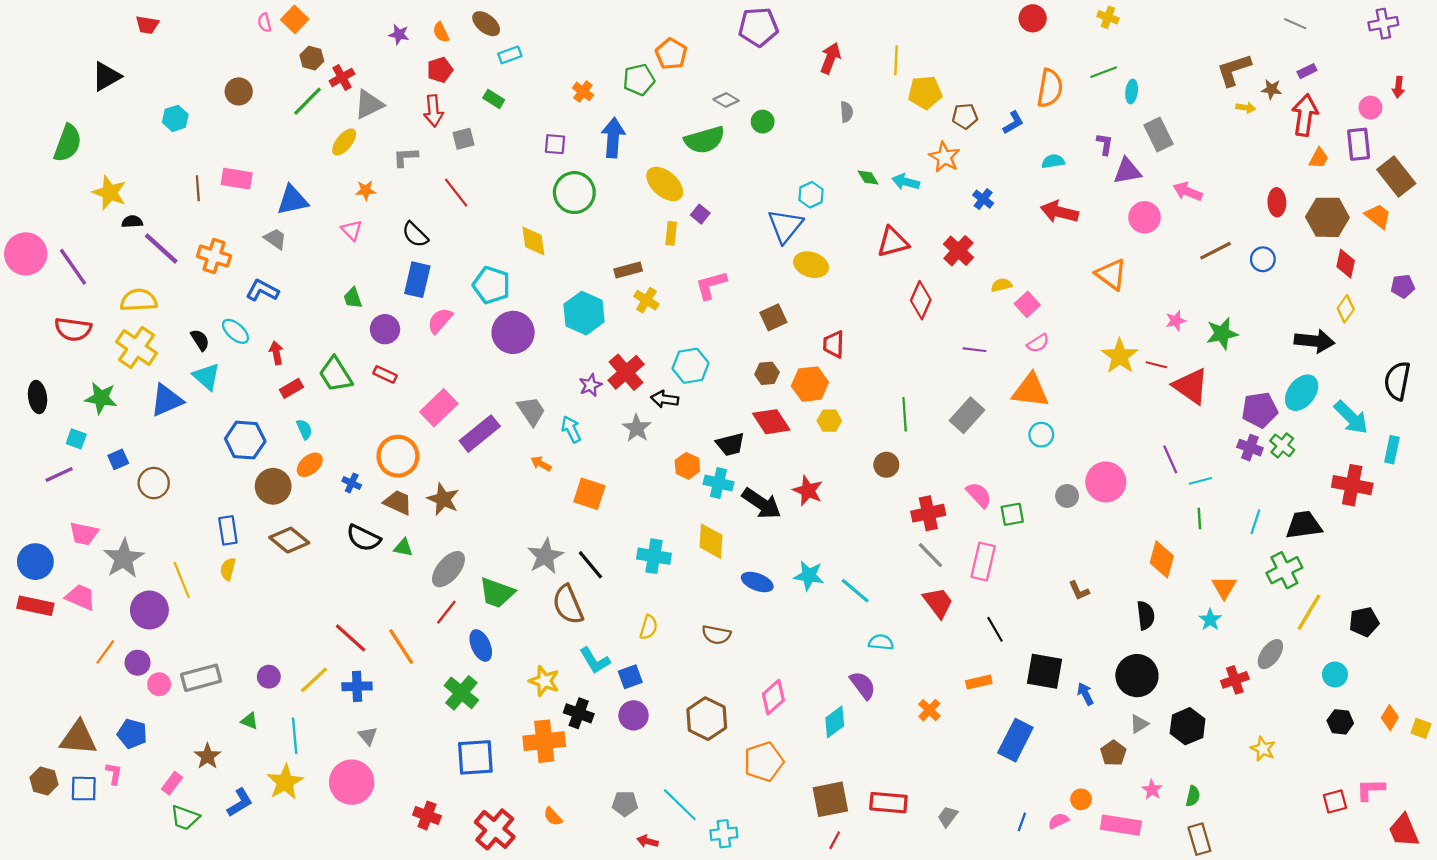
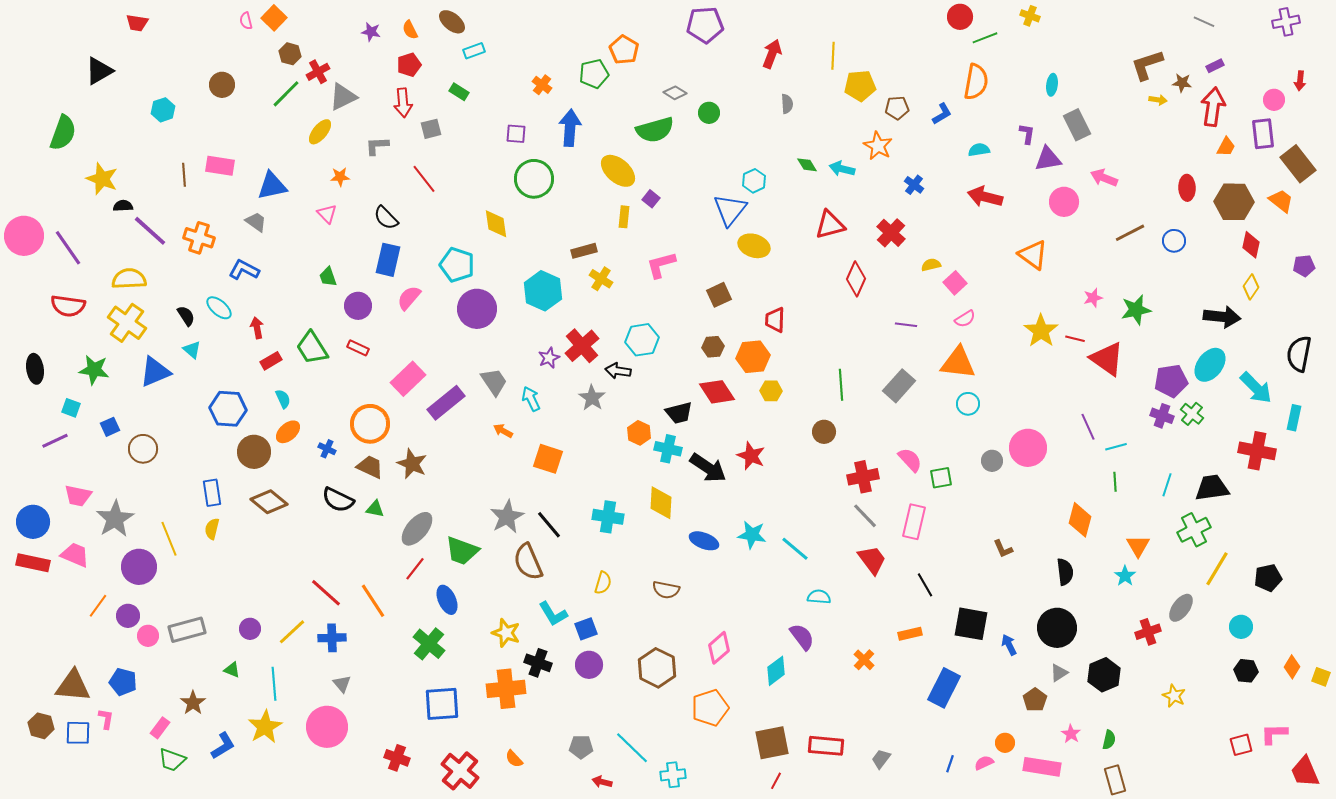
green line: (1104, 72) -> (985, 38), moved
cyan triangle: (206, 377) -> (192, 350), size x0.7

